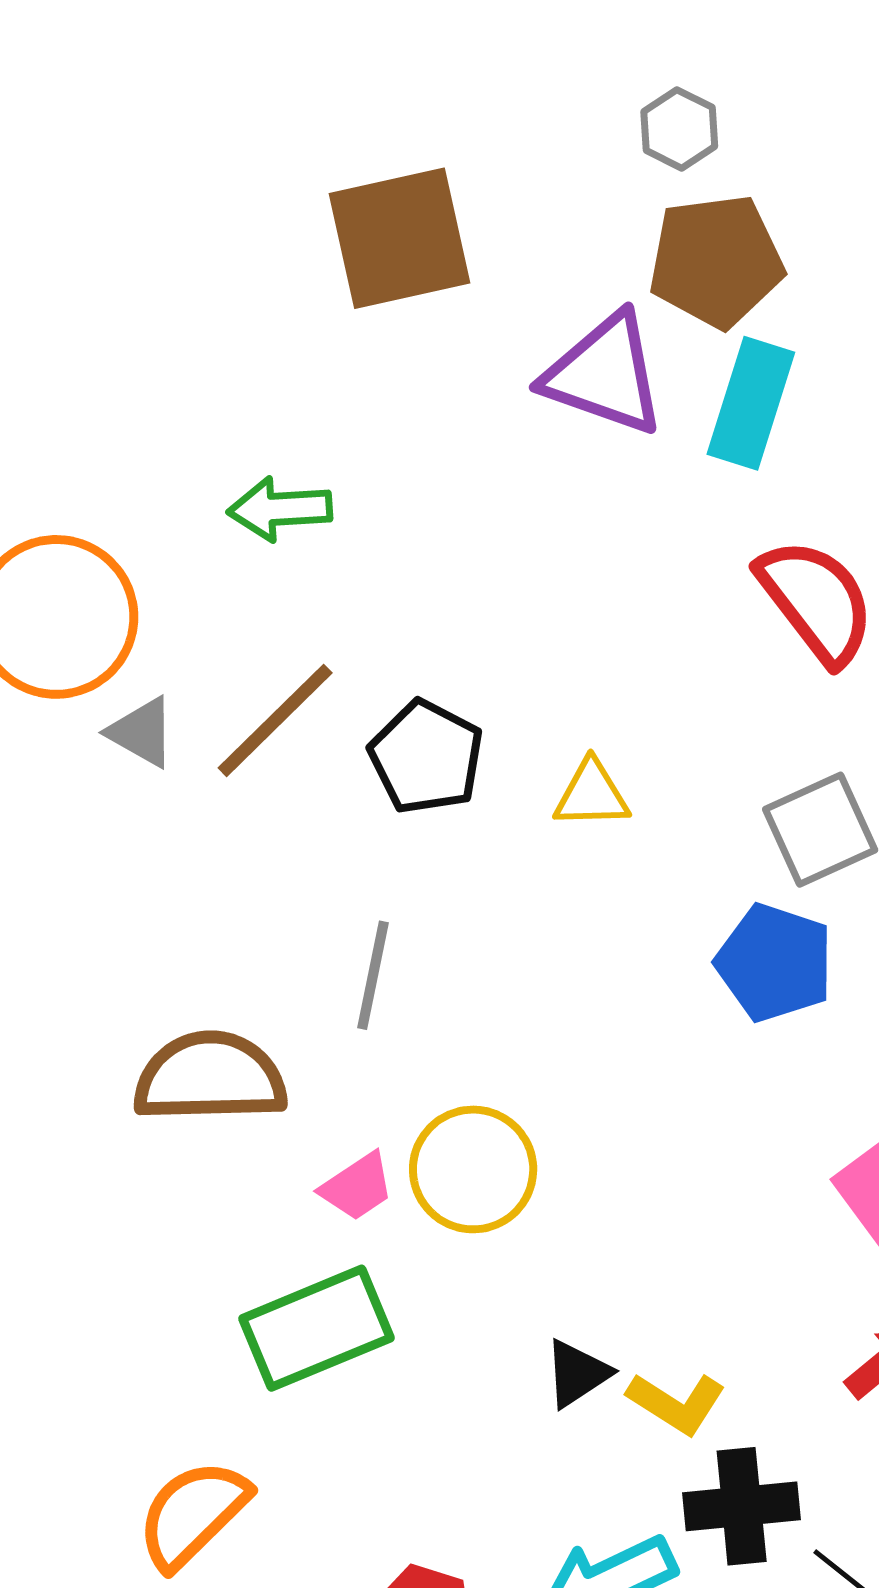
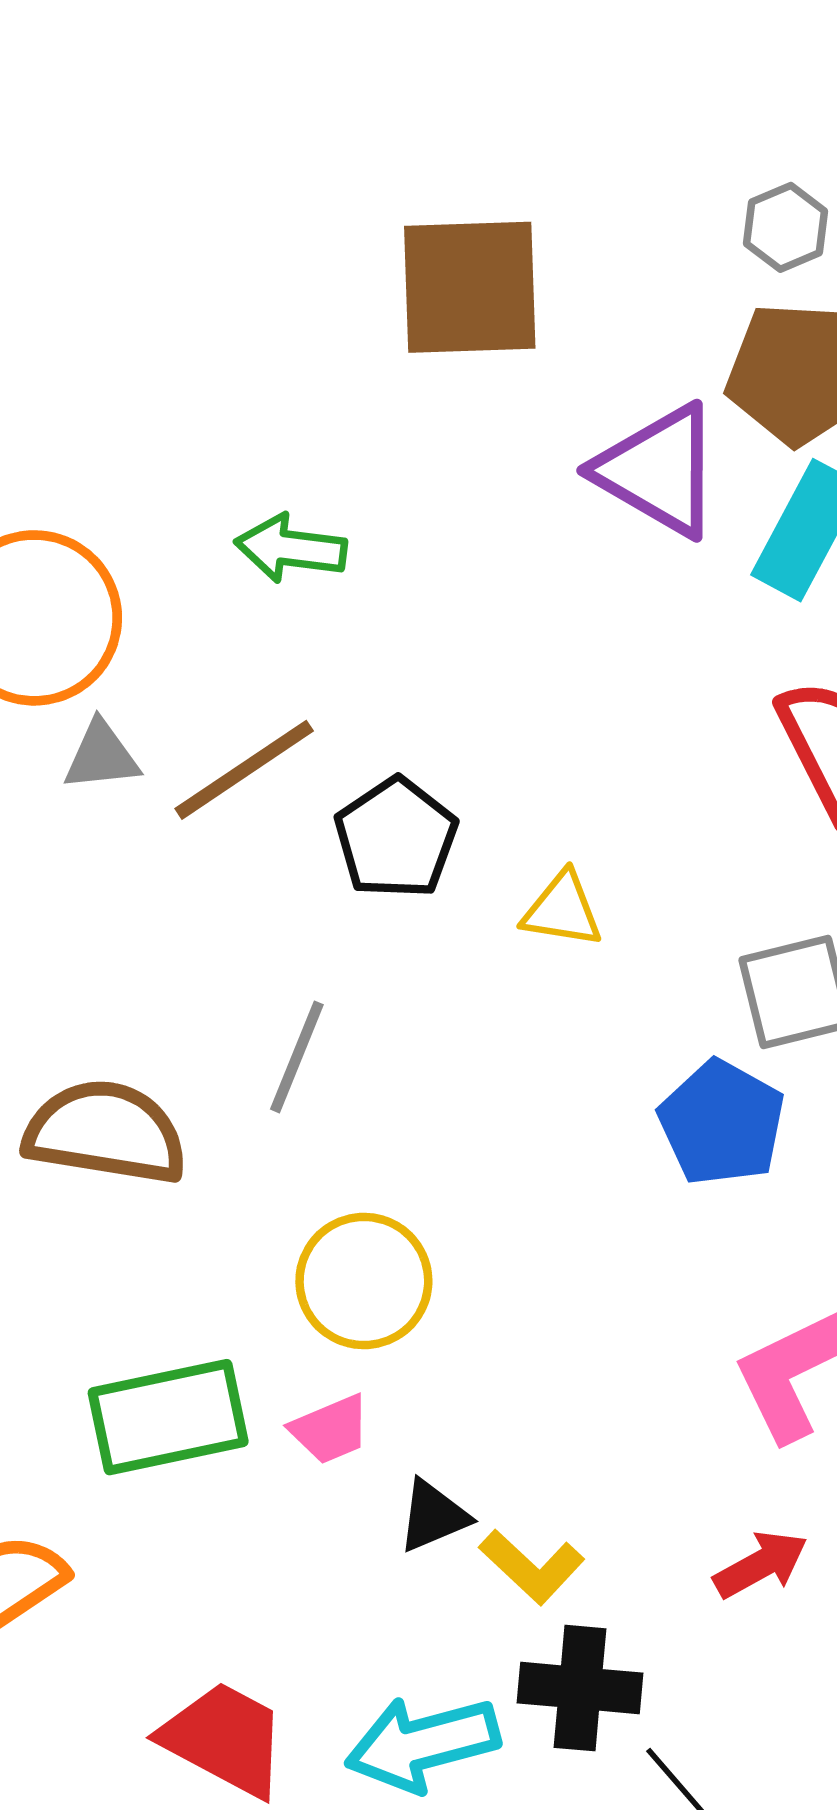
gray triangle: (142, 732) -> (101, 756), turned -46
pink trapezoid: (357, 1187) -> (330, 1429), moved

